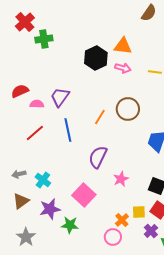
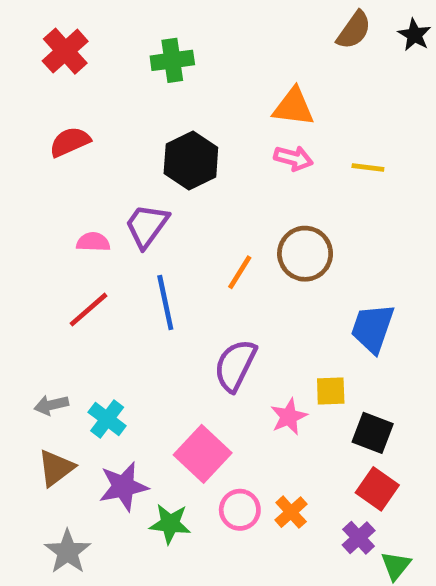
green cross: (44, 39) -> (172, 60), moved
black hexagon: (96, 58) -> (191, 161), moved
red semicircle: (20, 91) -> (70, 142), moved
yellow square: (139, 212) -> (331, 391), moved
pink circle: (113, 237) -> (240, 510), moved

